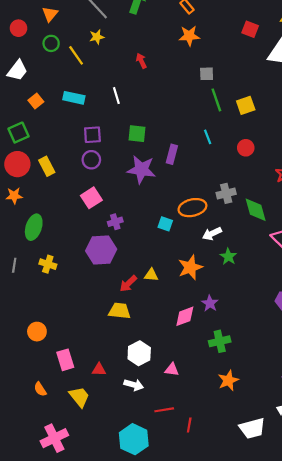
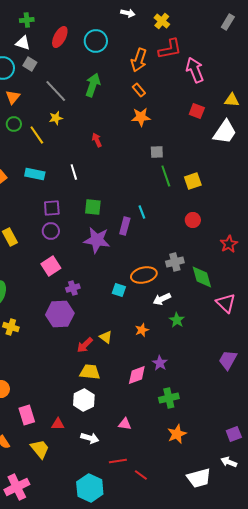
cyan line: (208, 137) -> (142, 212), moved
orange star: (190, 267) -> (142, 330), size x0.6
yellow triangle: (151, 275) -> (106, 337), turned 32
yellow trapezoid: (120, 311) -> (90, 372), moved
white hexagon: (139, 353) -> (84, 400), moved
red line: (189, 425) -> (141, 475), turned -64

